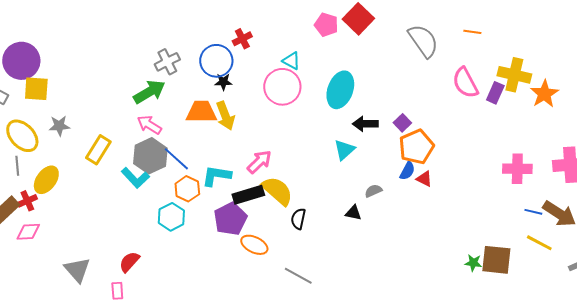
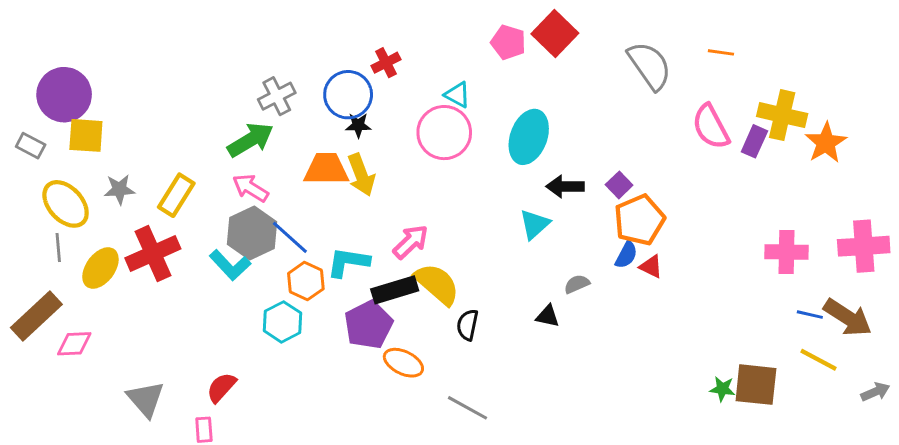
yellow rectangle: (98, 150) -> (176, 195), moved
red cross: (27, 201) -> (153, 253), moved, size x1.8

